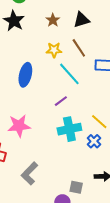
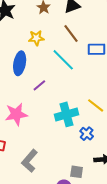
yellow star: (54, 50) -> (36, 38), moved
purple line: (61, 101) -> (39, 85), moved
blue cross: (94, 141) -> (87, 134), moved

